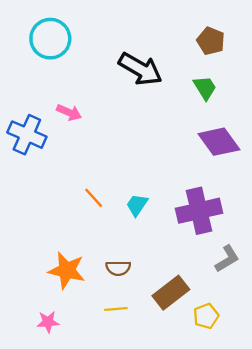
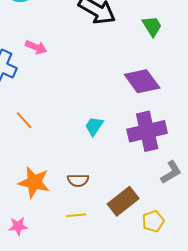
purple diamond: (219, 142) -> (142, 81), moved
orange line: (94, 198) -> (24, 120), moved

